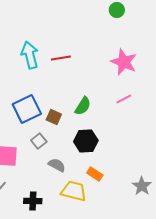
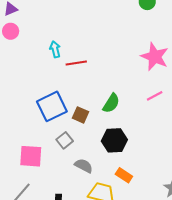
cyan arrow: (30, 55) -> (55, 49), size x0.6
red line: (61, 58) -> (76, 63), moved

